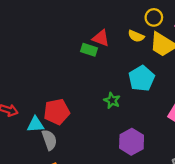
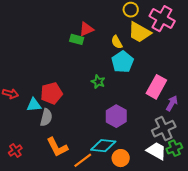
yellow semicircle: (136, 36) -> (117, 42), moved, turned 40
red triangle: (101, 38) -> (86, 29), turned -42
gray semicircle: (49, 140) -> (46, 117), turned 36

